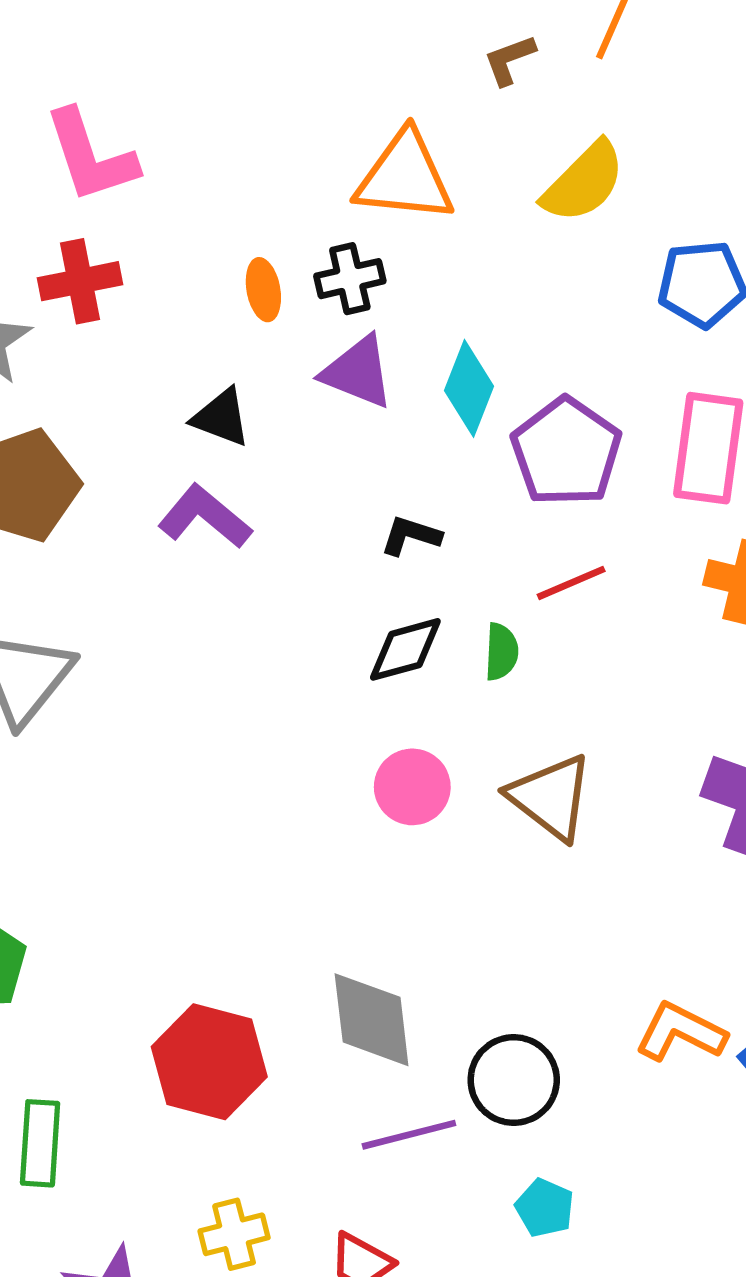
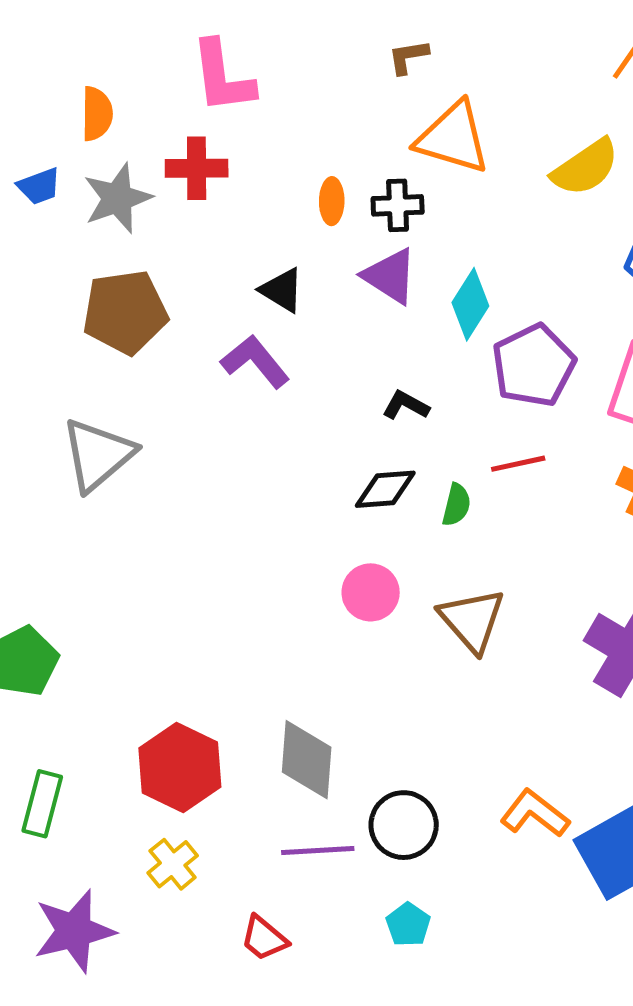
brown L-shape: (509, 60) -> (408, 57), moved
yellow cross: (234, 1234) -> (173, 864), moved, turned -36

